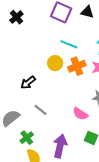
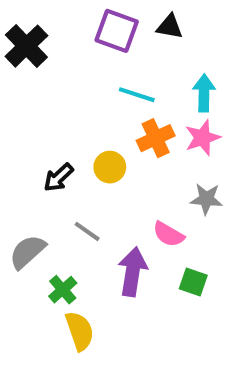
black cross: (16, 17) -> (26, 46), size x1.5
yellow circle: (55, 63) -> (110, 167), moved
purple arrow: (60, 146) -> (133, 272), moved

